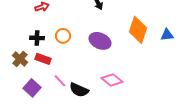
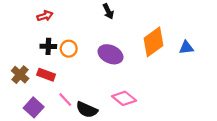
orange diamond: (138, 30) -> (153, 42), turned 36
black cross: (37, 38) -> (48, 46), moved

